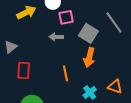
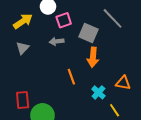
gray triangle: (11, 47) -> (22, 48), moved
red rectangle: (24, 70) -> (23, 100), moved

